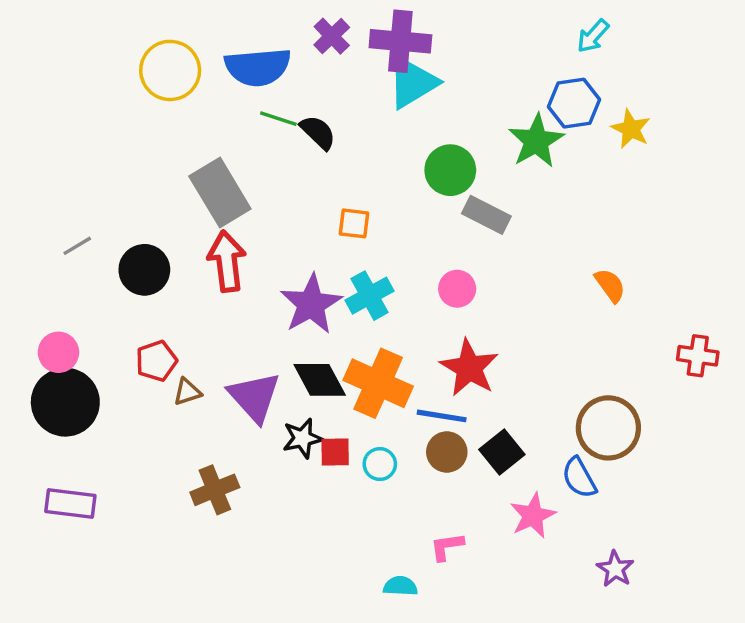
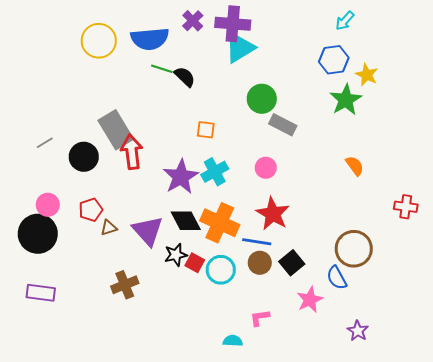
green star: (536, 141) -> (346, 100), moved
gray rectangle: (220, 192) -> (116, 130), moved
pink circle: (58, 352) -> (48, 205), moved
red square: (335, 452) -> (195, 263), turned 30
cyan circle: (380, 464) -> (221, 270), size x1.5

